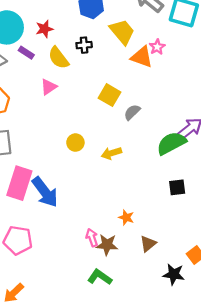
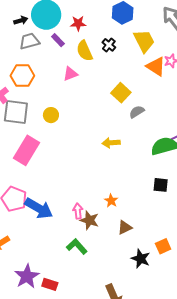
black cross: (84, 45) -> (109, 45), turned 32
yellow circle: (75, 143) -> (51, 115), moved
blue arrow: (45, 192) -> (39, 208), moved, turned -36

